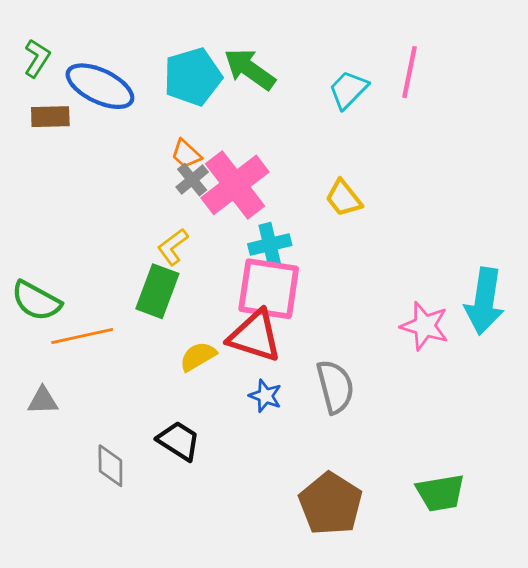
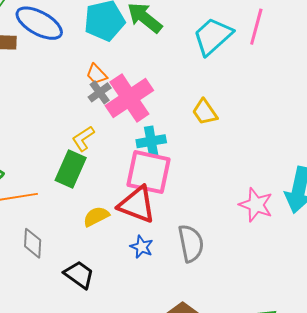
cyan trapezoid: (348, 90) -> (213, 36), size x1.4
gray diamond: (110, 466) -> (33, 243), moved

